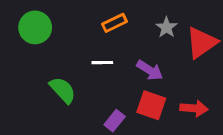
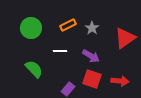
green circle: (35, 27) -> (31, 28), moved
gray star: (166, 27) -> (92, 28), moved

